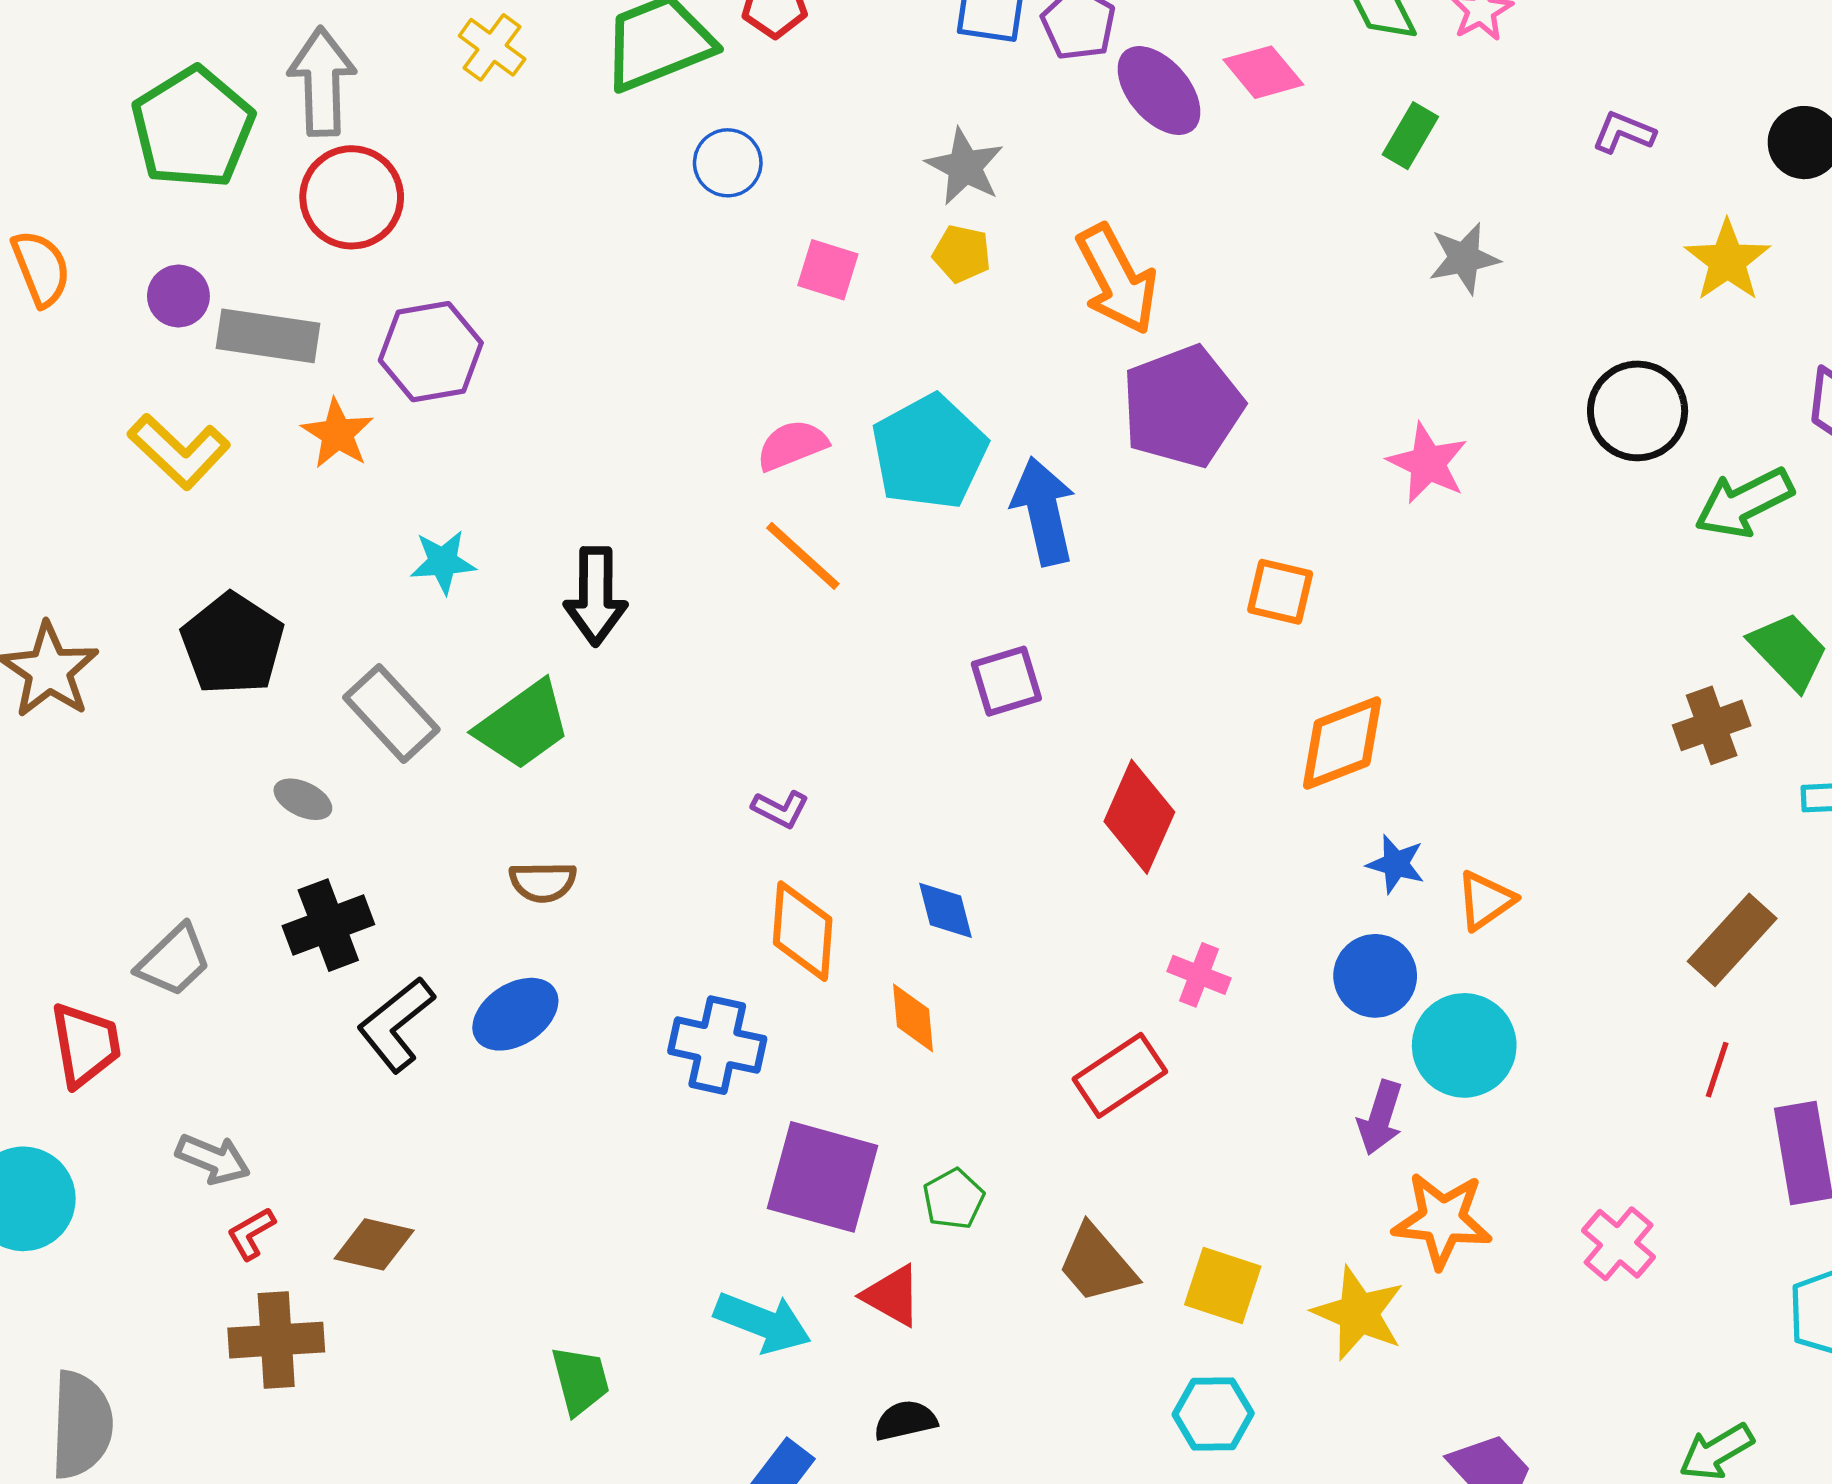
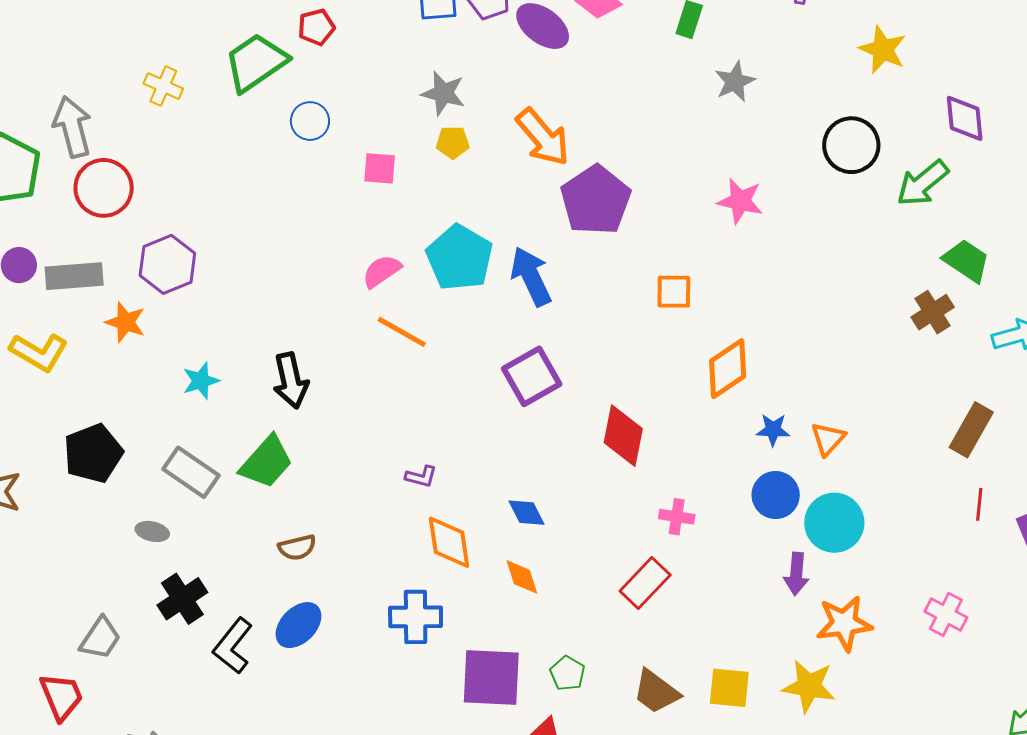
black pentagon: (233, 644) -> (93, 453), turned 30
purple square: (1006, 681) -> (532, 376), size x1.4

